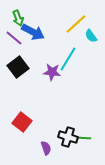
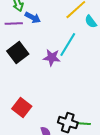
blue arrow: (33, 32) -> (33, 18), size x0.7
purple line: (14, 38) -> (14, 24), turned -42

